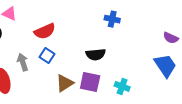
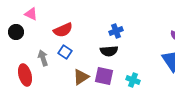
blue cross: (112, 19) -> (116, 31), moved, turned -32

